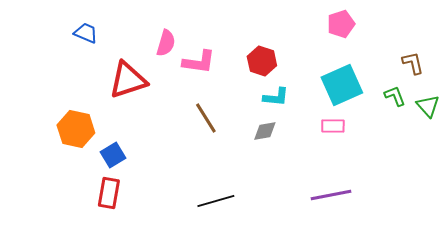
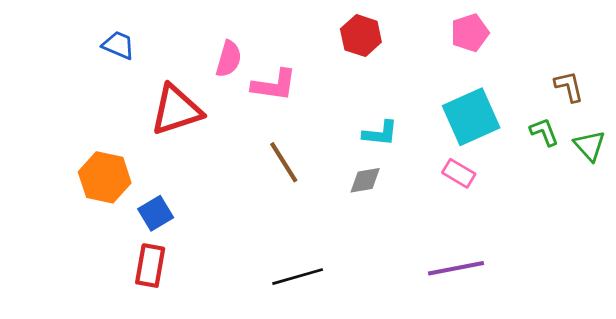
red hexagon: (262, 61) -> (361, 36), moved
pink rectangle: (333, 126) -> (459, 173), turned 30

